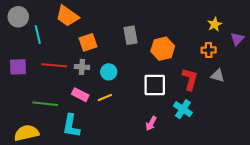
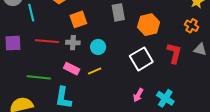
orange cross: (209, 50) -> (192, 26), turned 32
white square: (155, 85) -> (141, 59), turned -30
cyan cross: (183, 109) -> (165, 98), moved

